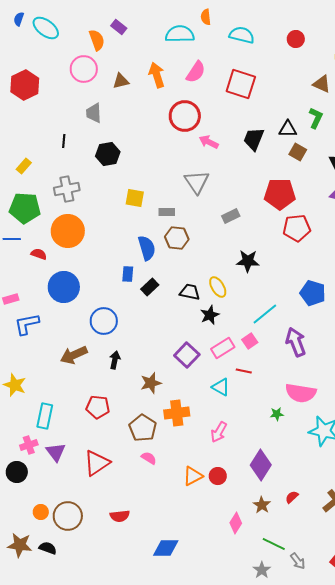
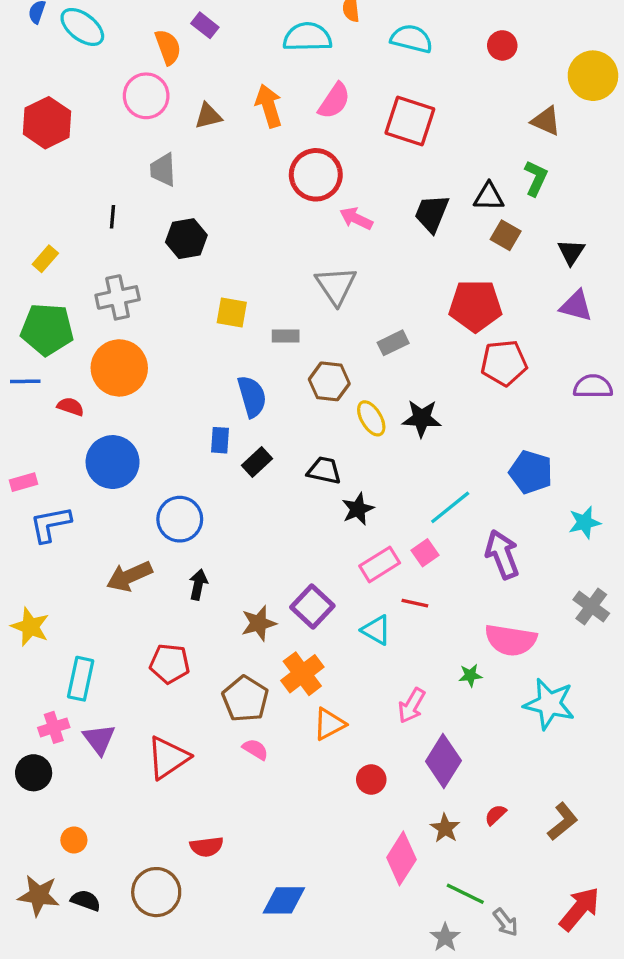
brown hexagon: (177, 238) -> (329, 381), moved
yellow ellipse: (218, 287) -> (371, 418), moved
purple square: (187, 355) -> (312, 606), moved
orange cross: (177, 413) -> (302, 674), turned -30
pink arrow: (219, 432) -> (412, 706), moved
orange triangle: (193, 476) -> (329, 724), moved
brown circle: (68, 516) -> (156, 892), moved
pink diamond: (236, 523) -> (401, 858), size x1.4

